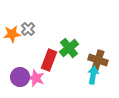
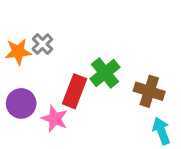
cyan arrow: (93, 75) -> (161, 131), moved, turned -30
purple circle: (20, 77) -> (21, 103), moved

